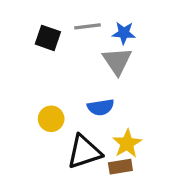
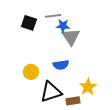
blue star: (124, 33) -> (63, 26), moved
yellow star: (127, 144) -> (88, 87), moved

